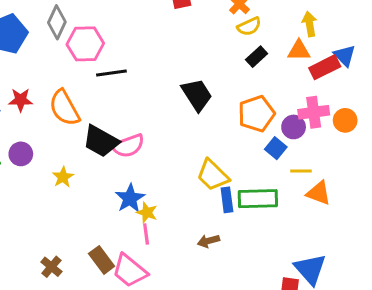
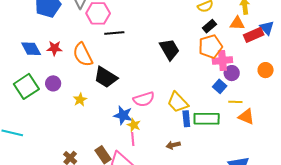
pink cross: (314, 112) -> (222, 60), moved
orange pentagon: (256, 114) -> (210, 47), moved
pink semicircle: (128, 146) -> (144, 99), moved
blue star: (130, 198) -> (123, 115), turned -30

